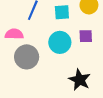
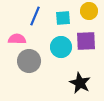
purple square: (86, 36) -> (86, 41), size x1.5

